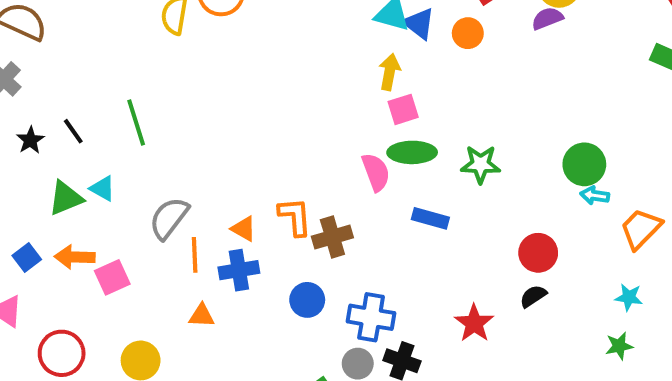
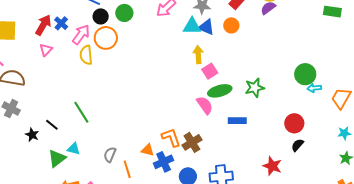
gray semicircle: (169, 218) -> (110, 155), size x0.7
blue cross: (239, 270) -> (164, 162), moved

